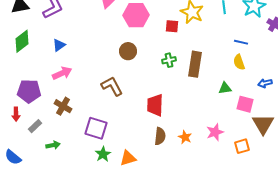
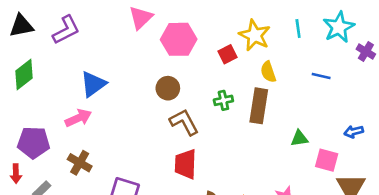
red square: (172, 26) -> (228, 54), turned -32
blue triangle: (59, 45) -> (93, 84), moved, size x1.5
yellow semicircle: (239, 62) -> (268, 72), moved
brown L-shape: (112, 86) -> (184, 122), moved
red trapezoid: (155, 105) -> (185, 164), moved

